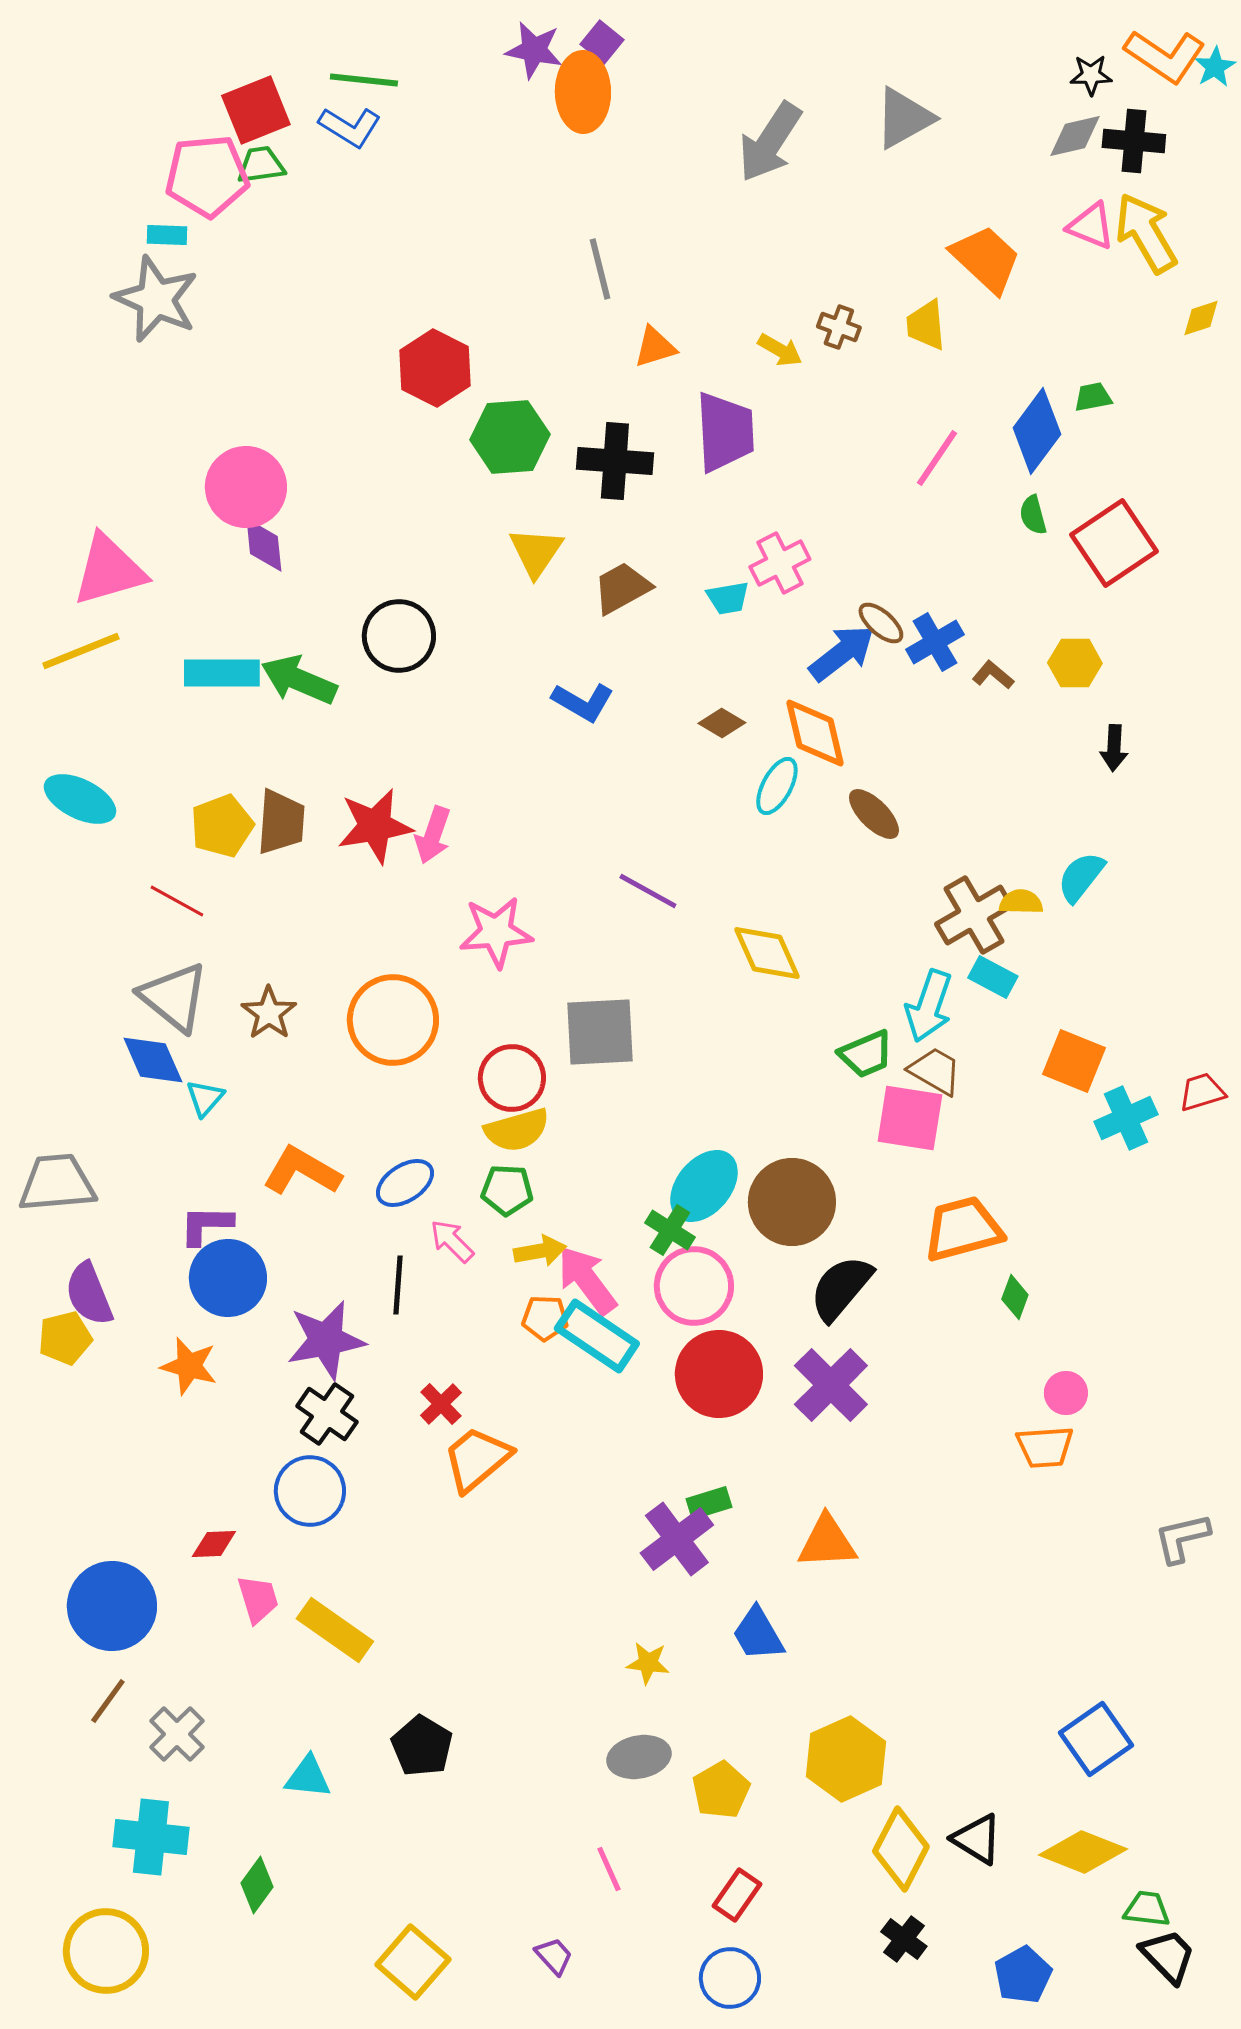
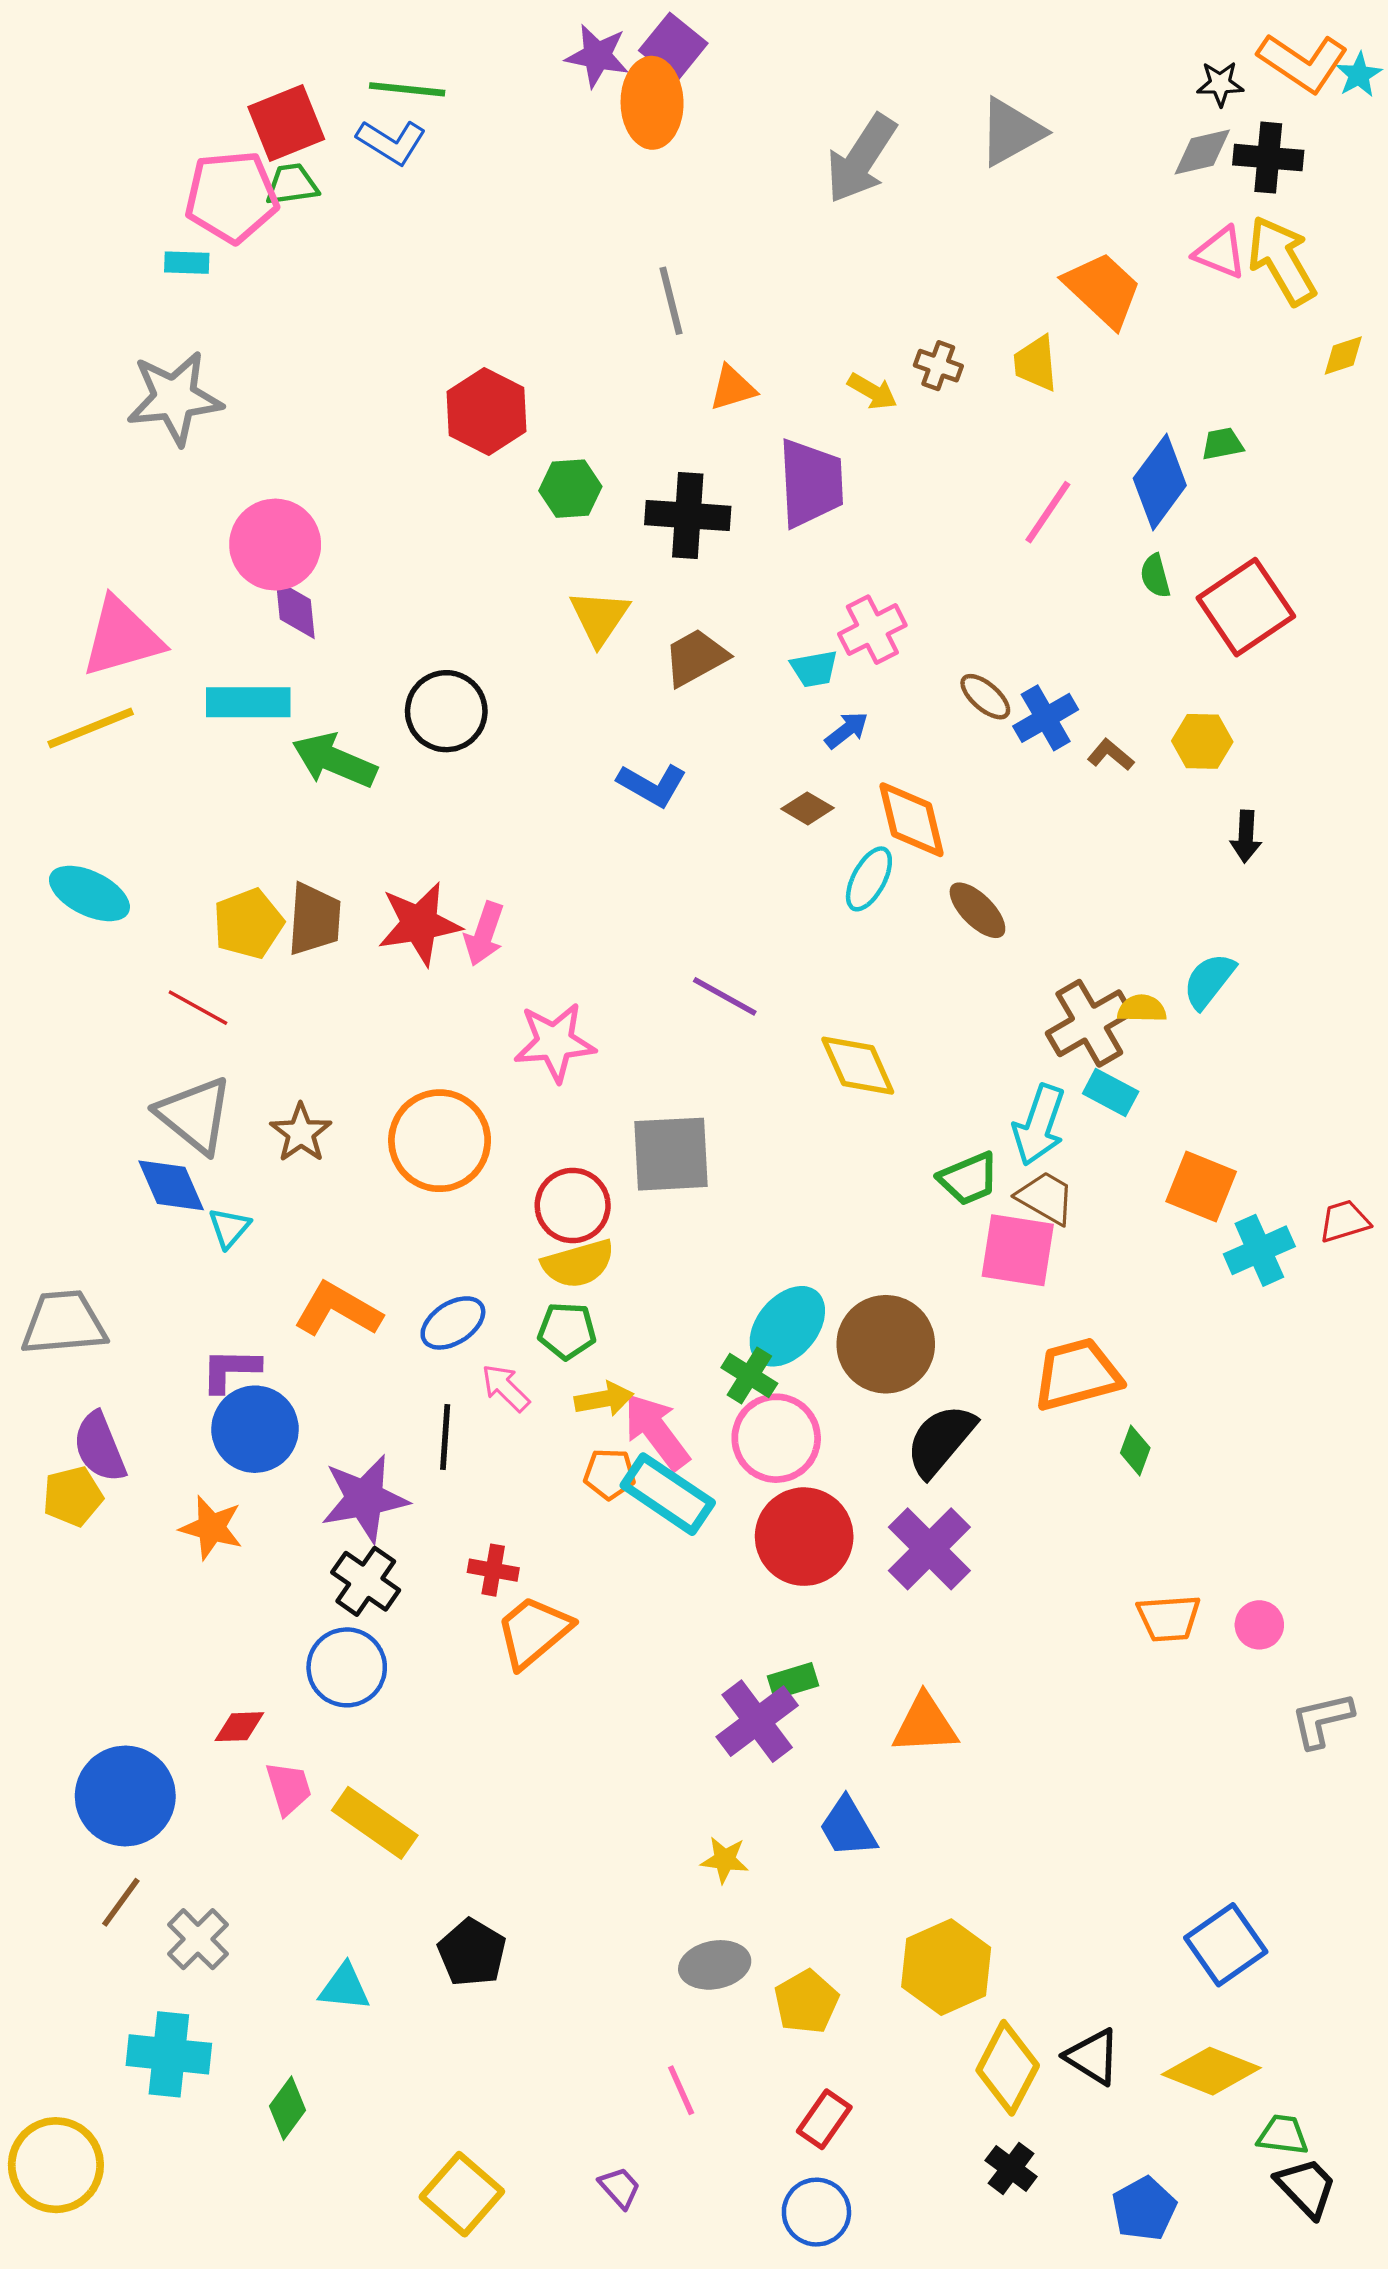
purple square: (602, 42) -> (673, 47), size x1.4
gray star: (156, 299) -> (174, 398), moved, turned -30
green hexagon: (510, 437) -> (570, 489), size x0.7
blue arrow: (842, 653) -> (847, 730), moved, size x0.6
cyan rectangle: (222, 673) -> (248, 702), moved
pink circle: (1066, 1393) -> (1259, 1625), moved
red cross: (441, 1404) -> (493, 1570), turned -36
yellow circle: (106, 1951) -> (56, 2165), moved

